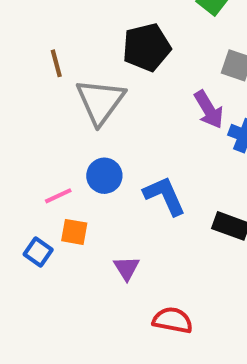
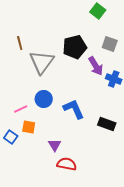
black pentagon: (147, 47) -> (75, 47), moved
red semicircle: (173, 320) -> (67, 164), moved

